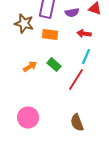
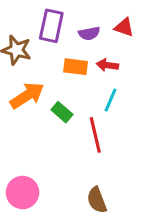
orange rectangle: (50, 35) -> (76, 67), moved
orange arrow: (30, 67) -> (27, 95), moved, size x1.6
red line: (76, 80) -> (95, 135), turned -45

